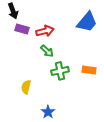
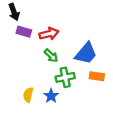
blue trapezoid: (87, 22) -> (86, 53), moved
blue star: (48, 112) -> (51, 96), moved

